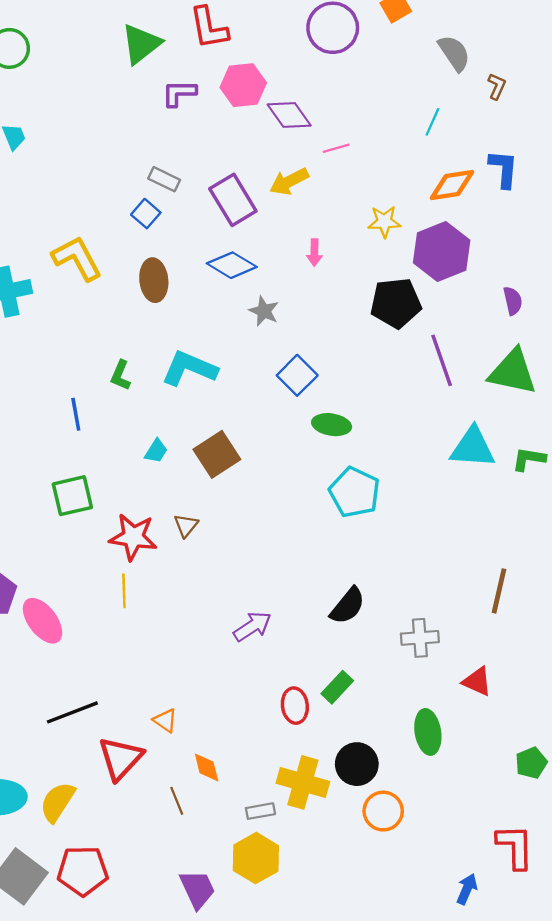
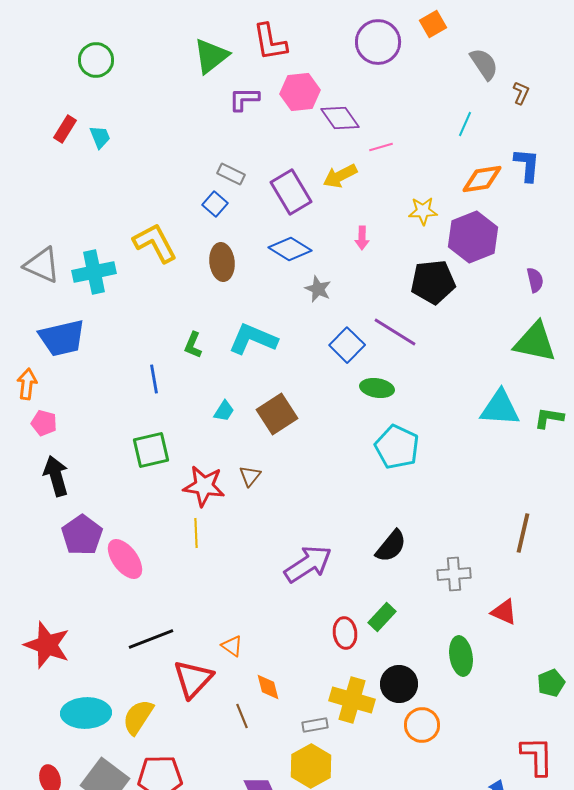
purple line: (442, 360) -> (395, 332), moved, turned -39
purple arrow: (252, 626) -> (308, 564), size x1.4

